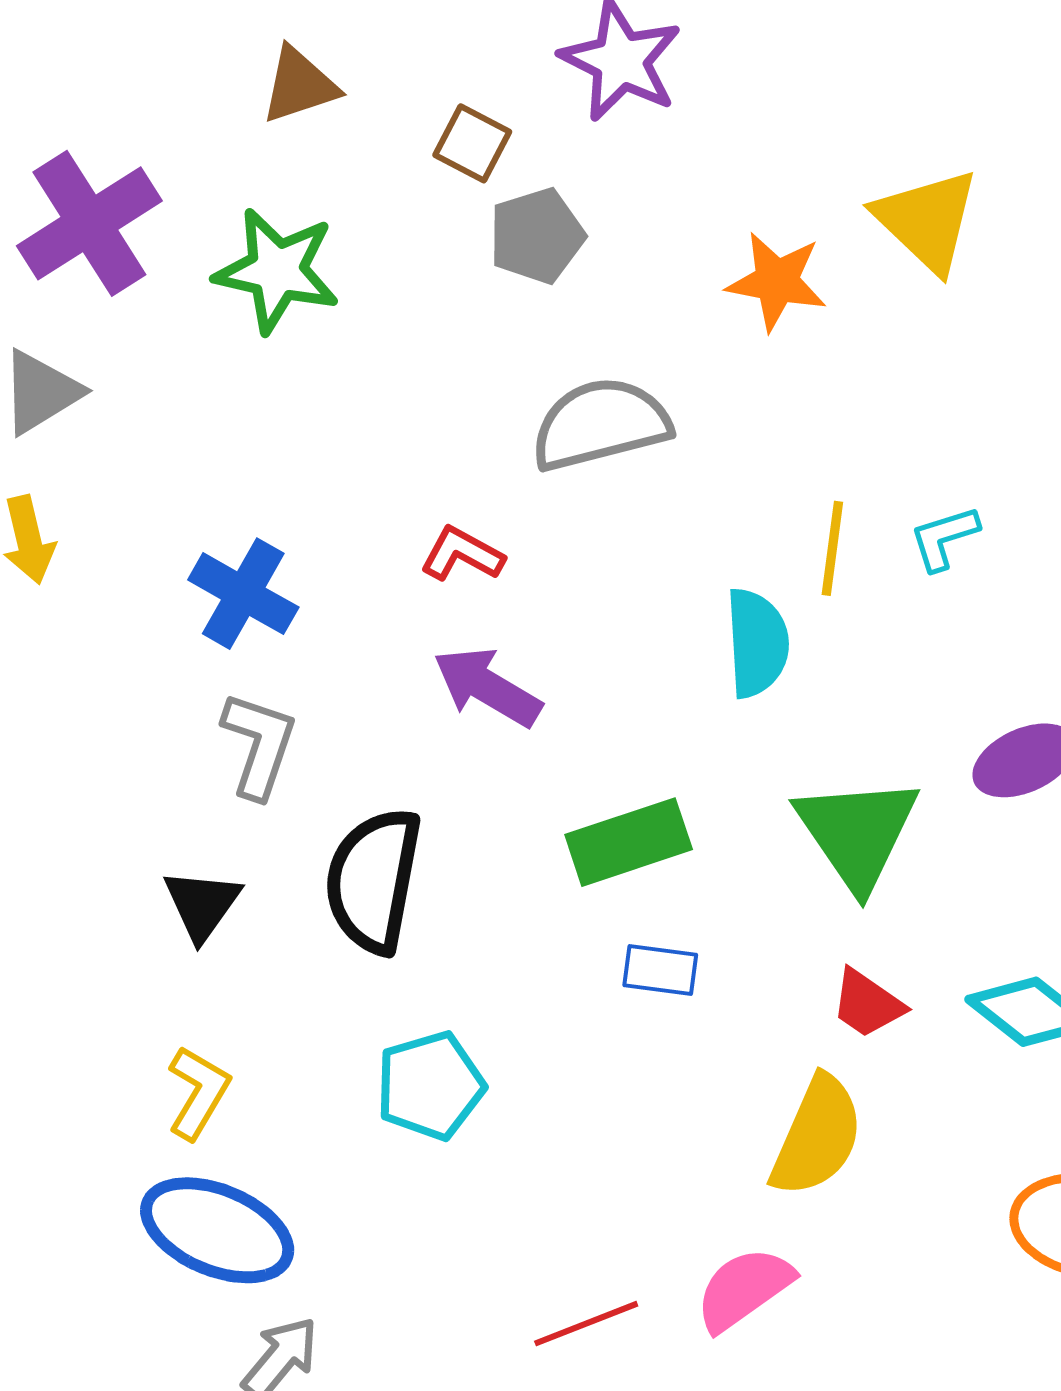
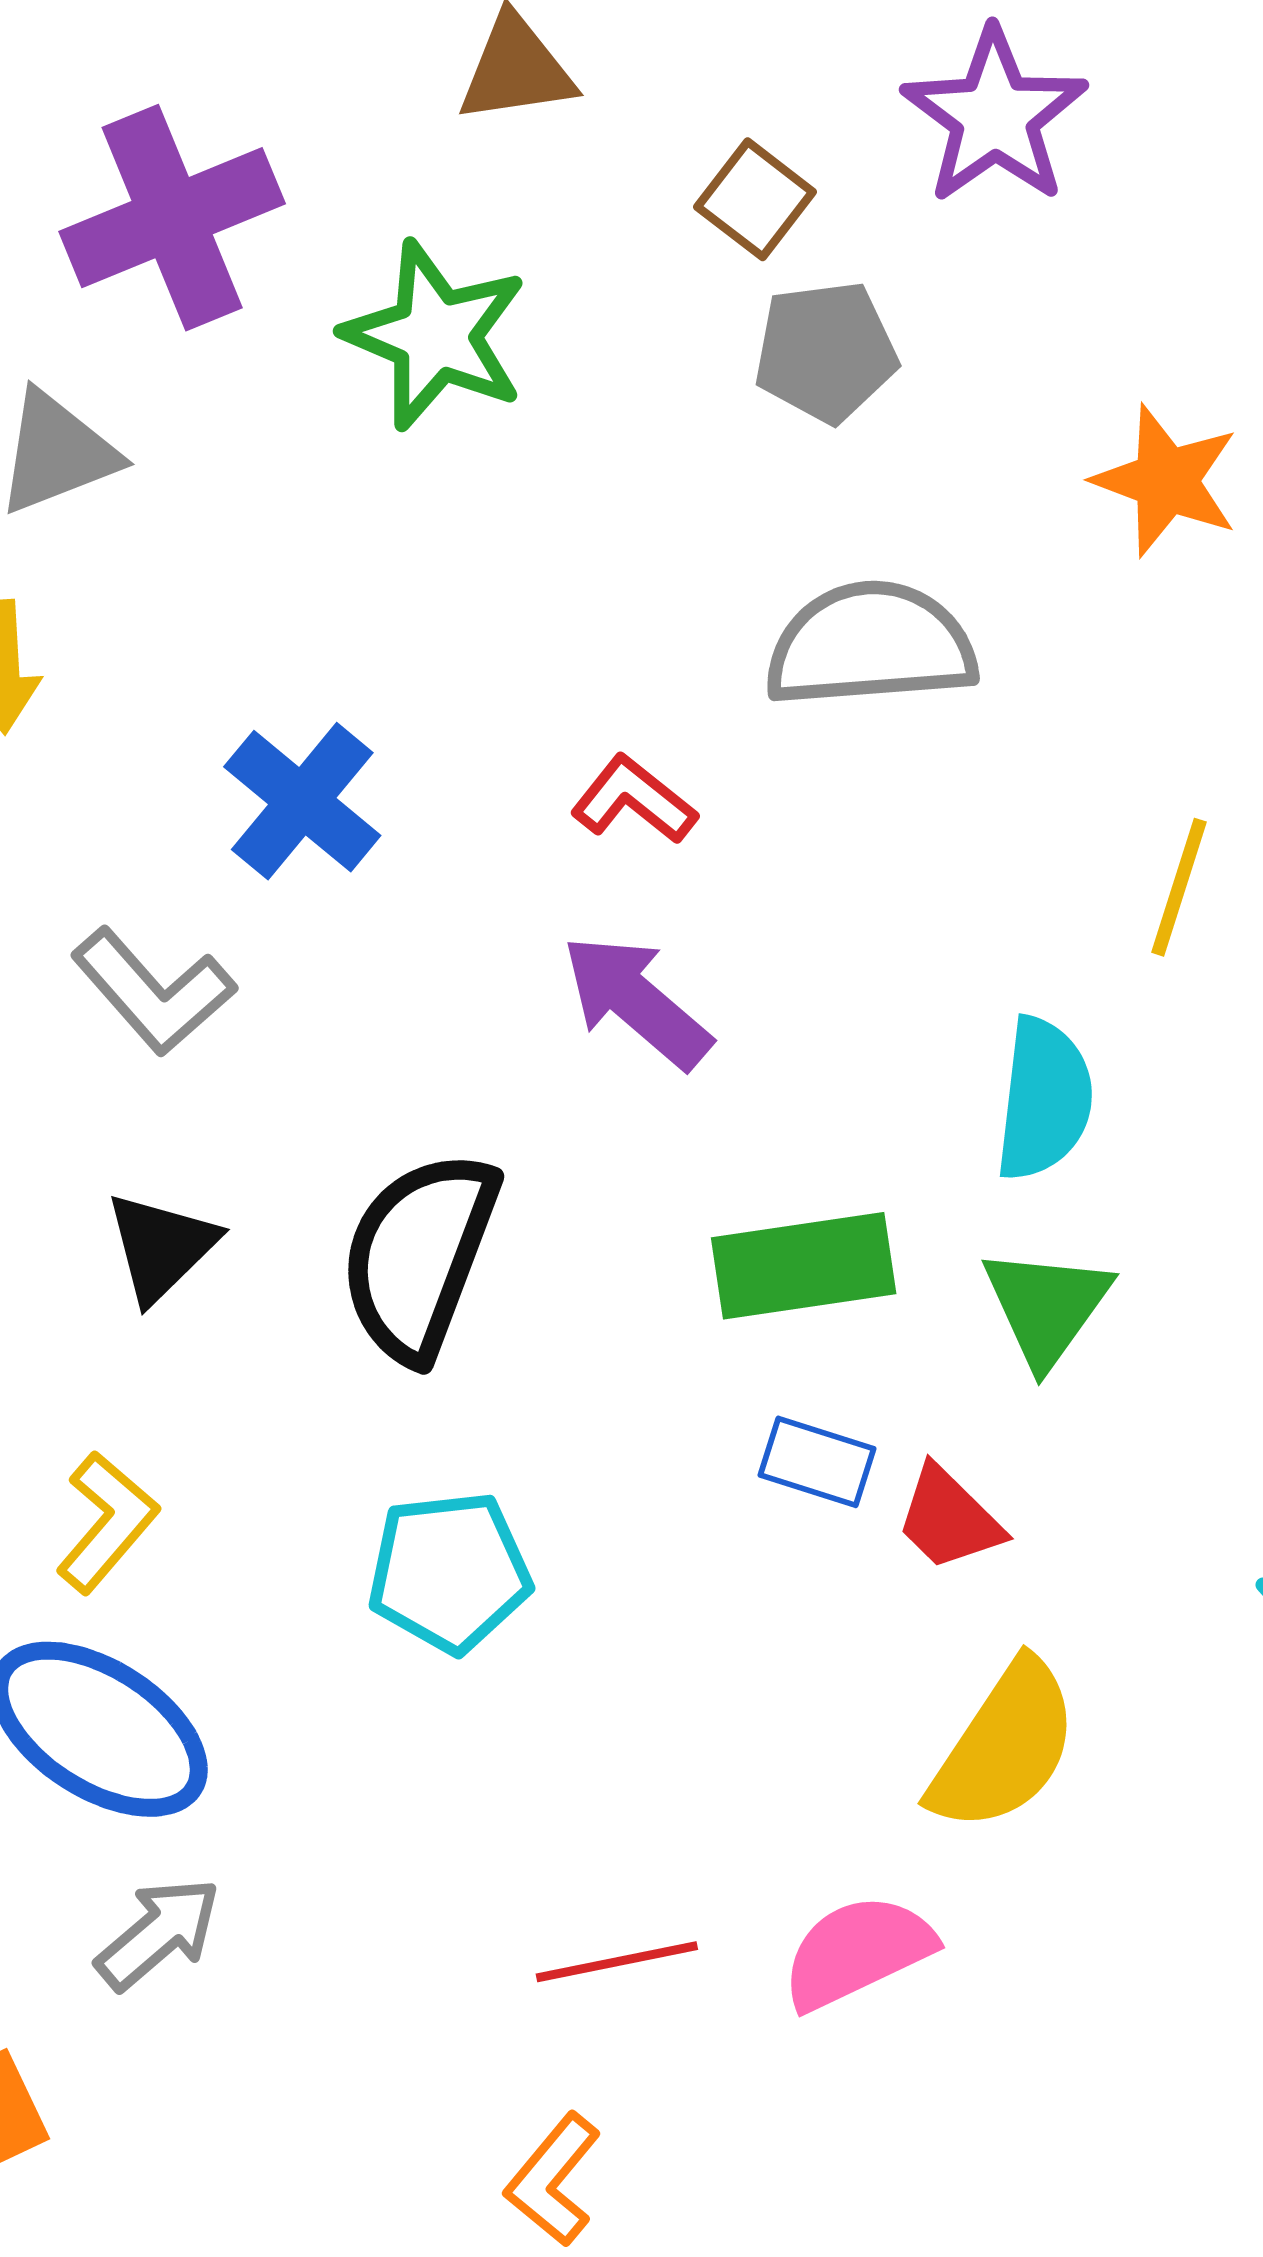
cyan semicircle: (757, 643) -> (1044, 1099), moved
gray L-shape: (259, 745) -> (153, 991), moved, turned 110
green triangle: (857, 833) -> (1047, 1307), moved, size x0.7
red trapezoid: (867, 1004) -> (949, 1519), moved

